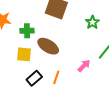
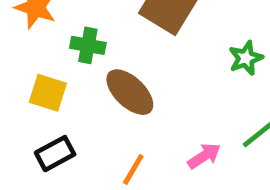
yellow square: (24, 54) -> (48, 93), moved
black rectangle: (34, 78) -> (55, 154), moved

